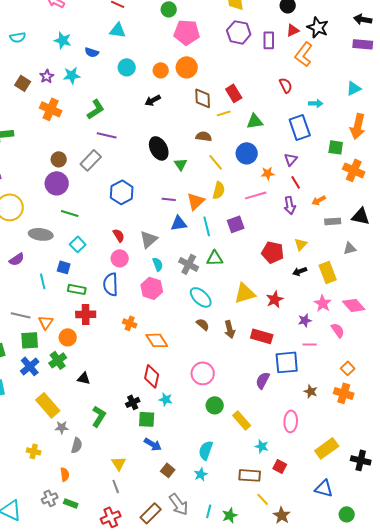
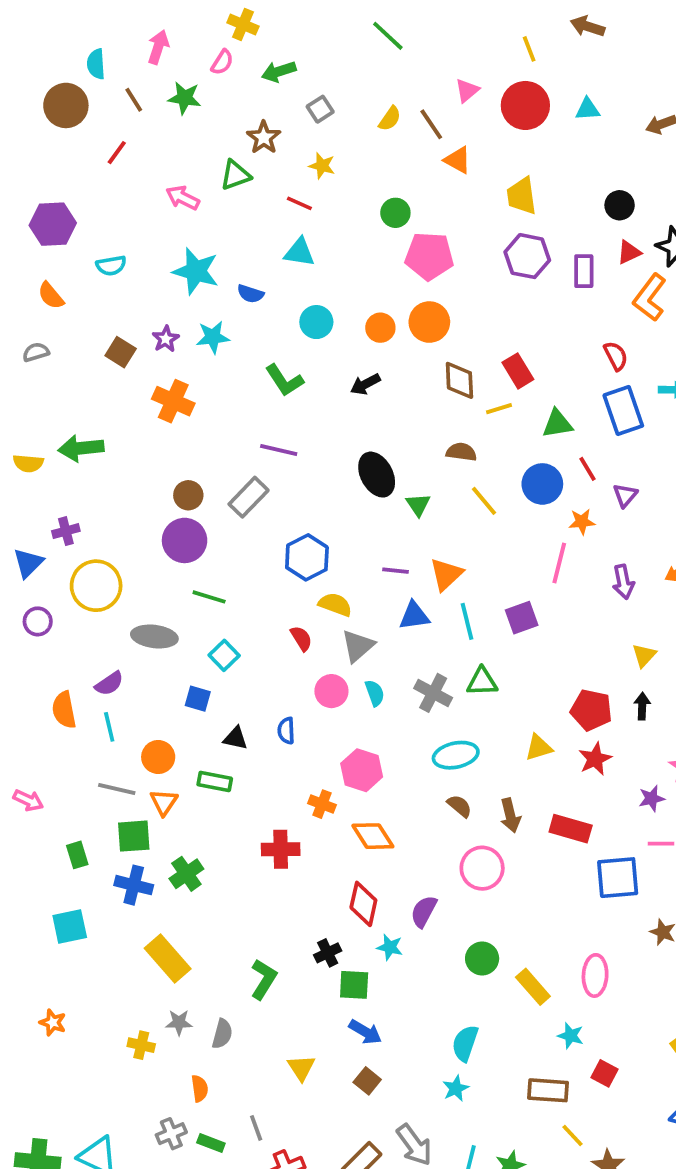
cyan star: (63, 40) -> (196, 271), size x1.4
green L-shape: (96, 109) -> (284, 380), moved, turned 90
blue rectangle: (300, 127) -> (623, 411), moved
red line: (296, 182) -> (588, 469), moved
yellow semicircle: (219, 190) -> (335, 604), moved, turned -84
pink line: (256, 195) -> (559, 563), turned -60
red pentagon: (273, 252) -> (591, 710), moved
pink circle: (120, 258) -> (331, 691), moved
black arrow: (300, 271) -> (642, 706), turned 112
cyan line: (43, 281) -> (109, 727), moved
blue semicircle: (111, 284) -> (286, 731), size x0.6
pink hexagon: (152, 288) -> (362, 770), moved
green rectangle: (77, 289) -> (215, 781), moved
yellow triangle: (245, 293) -> (539, 748), size x0.7
cyan ellipse: (201, 297) -> (456, 755), turned -55
red cross: (86, 314) -> (281, 849), moved
orange circle: (68, 337) -> (158, 757), moved
blue cross: (30, 366) -> (134, 885), turned -36
pink circle: (203, 373) -> (482, 868), moved
black triangle: (84, 378) -> (235, 738), moved
purple semicircle: (263, 380) -> (424, 911), moved
pink ellipse: (291, 421) -> (595, 975), moved
gray star: (62, 427) -> (179, 1023), moved
brown square: (168, 470) -> (367, 1081), moved
gray line: (116, 486) -> (256, 1128), moved

